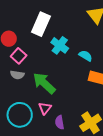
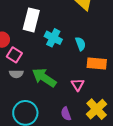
cyan semicircle: (86, 56) -> (80, 44), turned 48
pink triangle: (45, 108) -> (78, 85), moved

